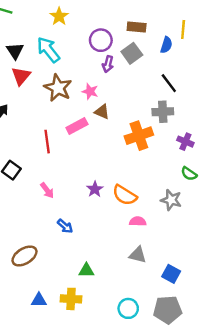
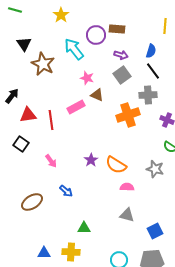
brown rectangle: (137, 27) -> (117, 29), moved
blue semicircle: (166, 45) -> (151, 51), moved
cyan arrow: (48, 50) -> (74, 49), moved
gray square: (132, 53) -> (122, 75), moved
purple arrow: (108, 64) -> (121, 55), moved, turned -88
red triangle: (21, 76) -> (28, 115), moved, turned 42
brown star: (58, 88) -> (43, 64), moved
brown ellipse: (24, 256) -> (32, 202), moved
blue square: (171, 274) -> (155, 231), turned 35

